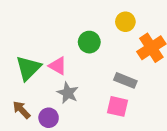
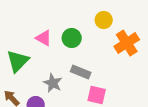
pink triangle: (58, 66) -> (44, 38), moved
gray rectangle: (125, 80) -> (81, 72), moved

